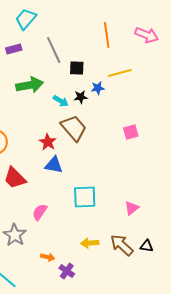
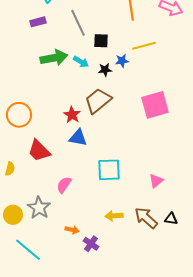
cyan arrow: (61, 101) -> (81, 62), moved
brown trapezoid: (74, 128) -> (98, 101), turned -88
pink square: (131, 132) -> (155, 105), size x1.8

